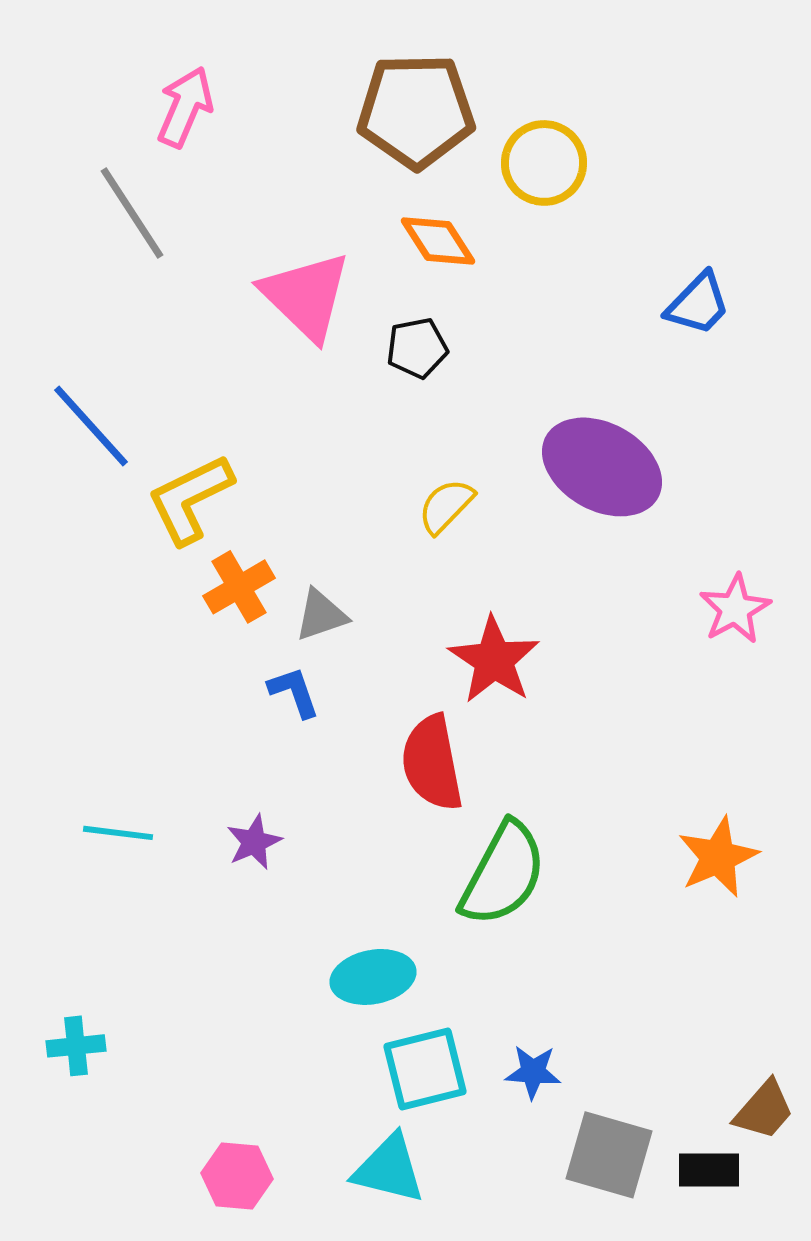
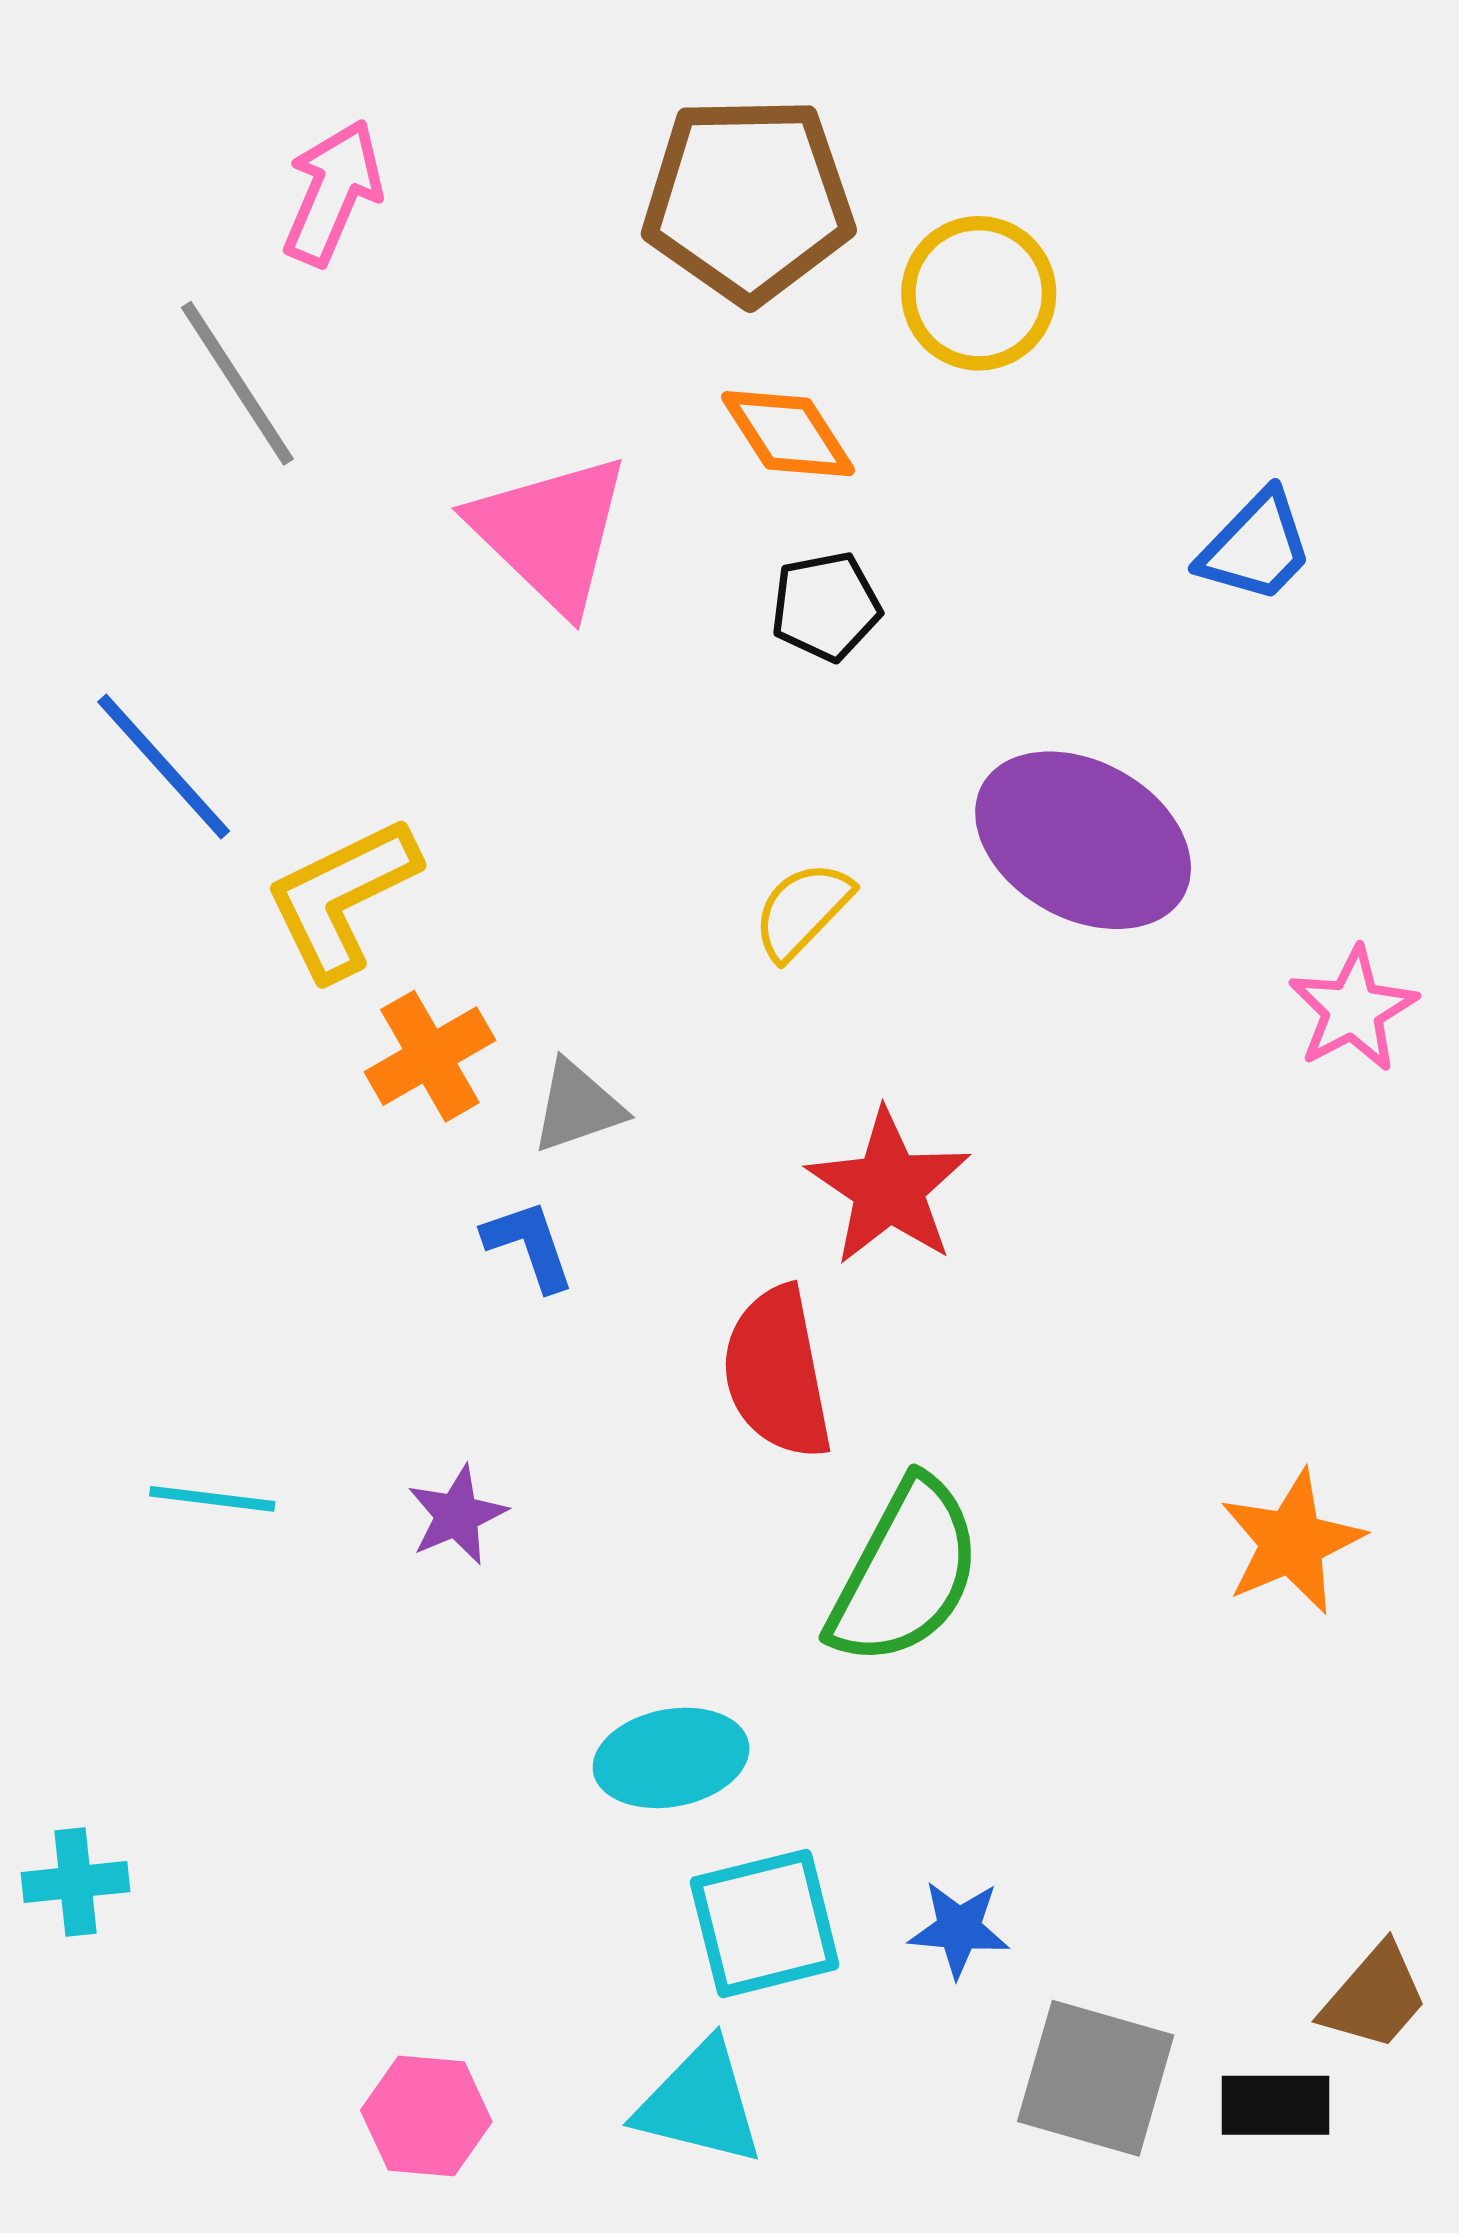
black pentagon: (417, 348) -> (826, 606), moved
pink star: (735, 609) -> (1353, 1009), moved
cyan cross: (76, 1046) -> (75, 1882), moved

